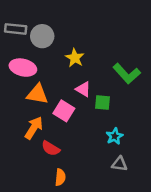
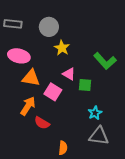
gray circle: (42, 36) -> (49, 27), moved
gray triangle: (119, 164) -> (99, 136), size x1.5
orange semicircle: (60, 177) -> (63, 148), moved

